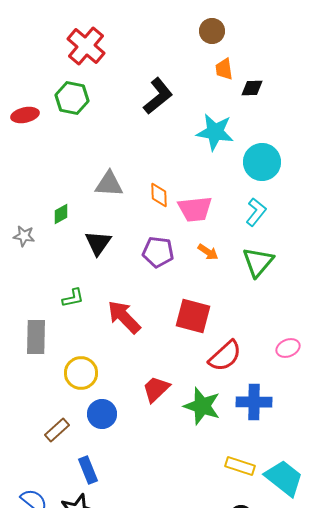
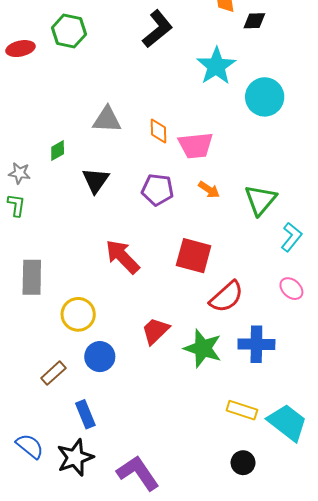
cyan star: (215, 132) -> (216, 66), turned 30
cyan L-shape: (256, 212) -> (291, 237), moved
green L-shape: (73, 298) -> (16, 205), moved, turned -70
pink ellipse: (288, 348) -> (291, 289), turned 65

